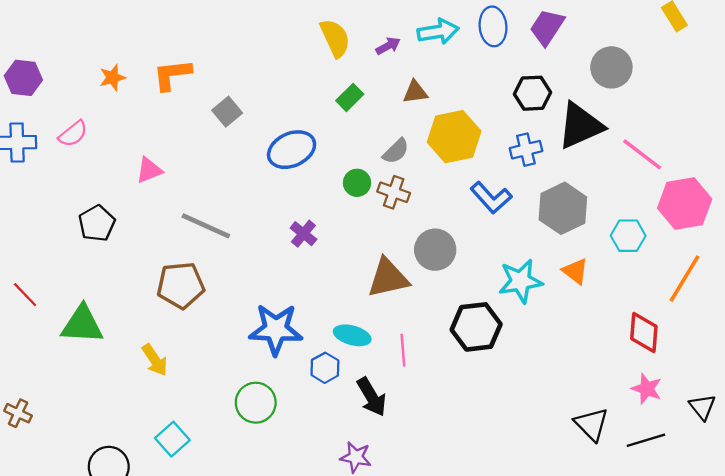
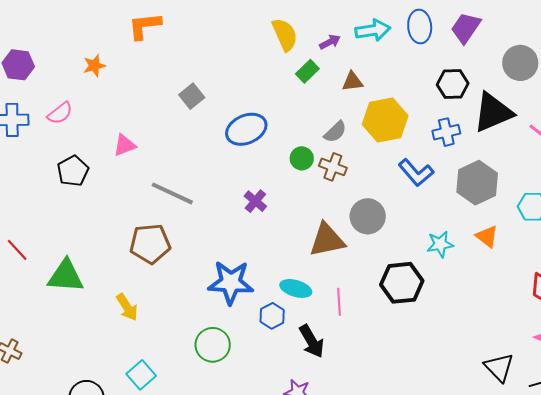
orange L-shape: (172, 75) -> (145, 26), moved
green rectangle: (350, 97) -> (307, 71), moved
black pentagon: (97, 223) -> (73, 171), moved
cyan star: (520, 281) -> (440, 244), size x0.7

